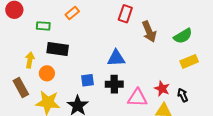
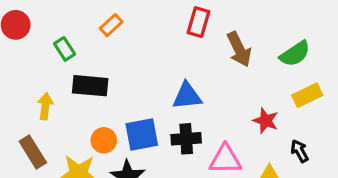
green rectangle: (43, 26) -> (65, 49), turned 56
orange circle: (47, 73) -> (104, 140), moved
blue square: (87, 80) -> (142, 135), size x1.5
red star: (162, 89) -> (266, 121), moved

